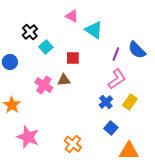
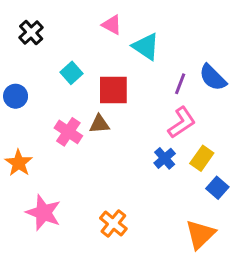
black cross: (30, 32) -> (31, 33), moved
red square: (73, 58) -> (113, 90), size x1.5
blue square: (111, 128) -> (217, 188), moved
orange triangle: (129, 151) -> (200, 234), turned -45

